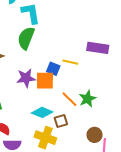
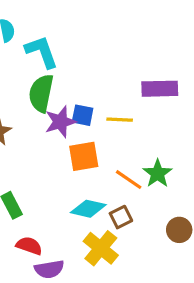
blue square: (53, 69) -> (83, 115), moved
purple star: (26, 78) -> (60, 122), moved
yellow cross: (45, 138) -> (101, 248), turned 30

